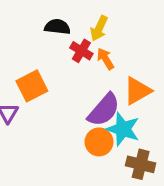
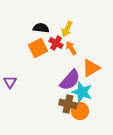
orange square: (32, 86) -> (38, 48), moved
orange circle: (99, 142) -> (80, 111), moved
brown cross: (141, 164) -> (68, 104), moved

